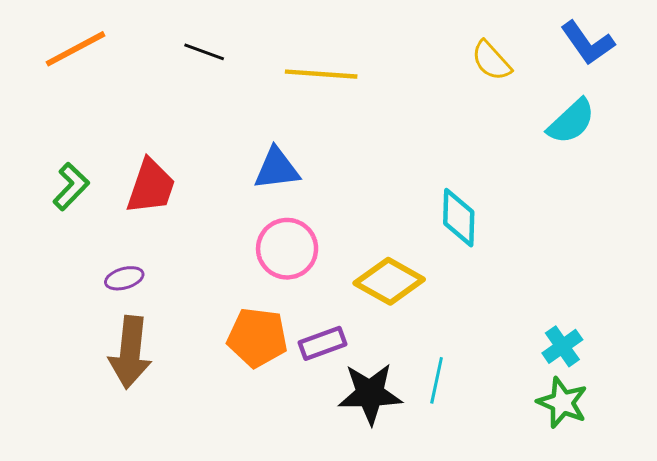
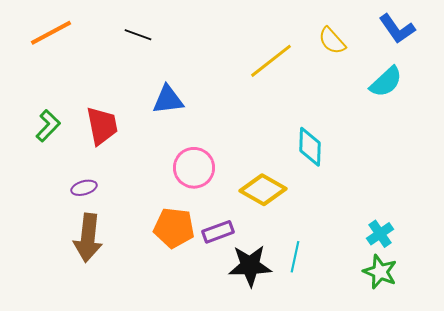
yellow line: (321, 74) -> (271, 61), moved, turned -42
blue triangle: (277, 169) -> (168, 100), moved
red trapezoid: (151, 186) -> (102, 126), turned -30

